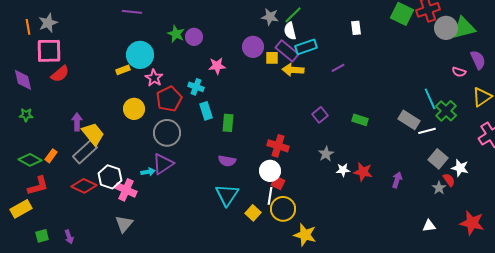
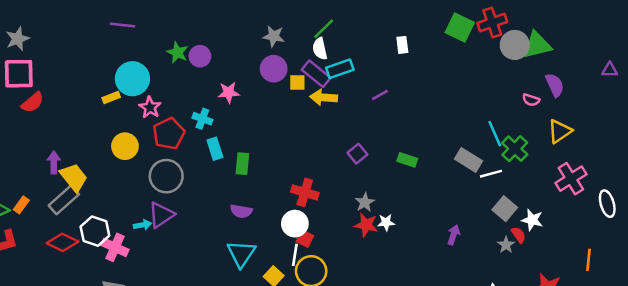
gray star: (270, 17) -> (274, 36), moved
red star: (363, 172) -> (366, 225), moved

